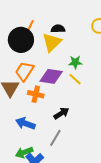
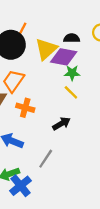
black semicircle: (58, 29) -> (72, 38), moved
purple diamond: (51, 76) -> (64, 57), moved
black arrow: (61, 113) -> (61, 124), moved

